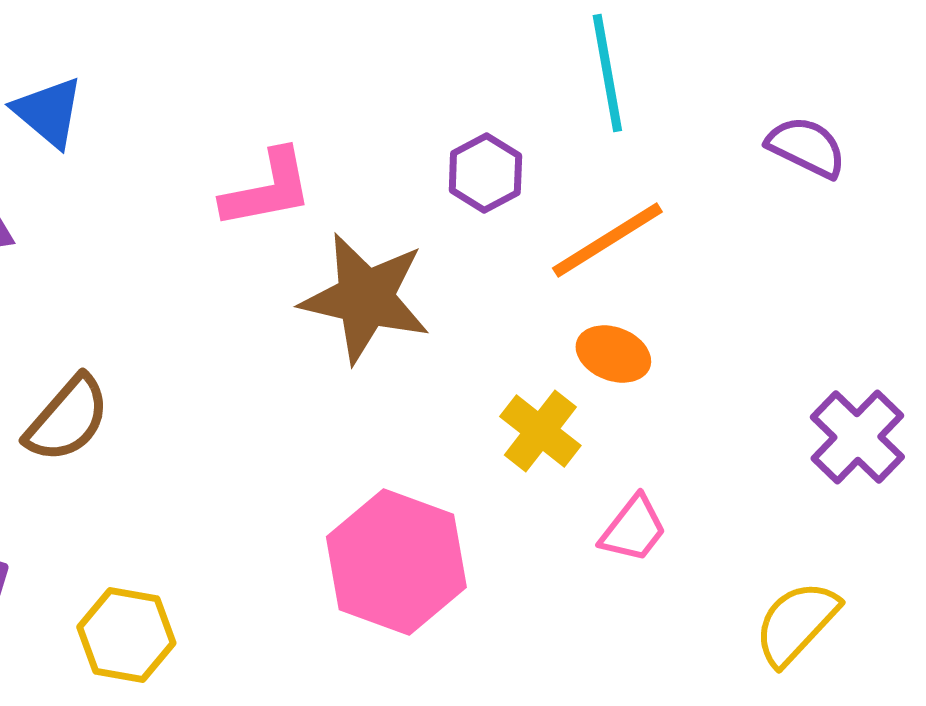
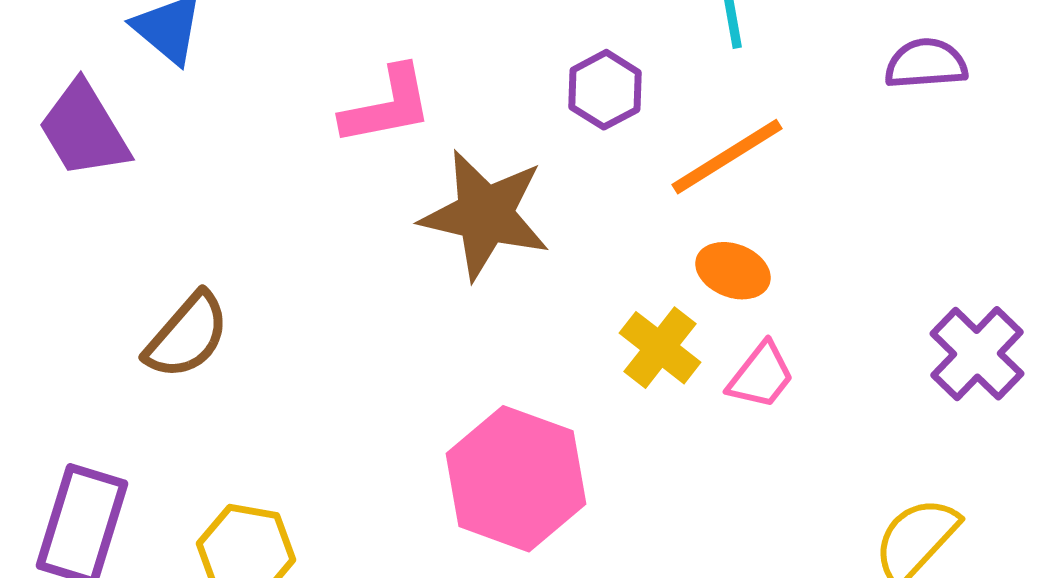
purple semicircle: (806, 147) -> (926, 64), turned -30
pink trapezoid: (633, 529) -> (761, 376), moved

